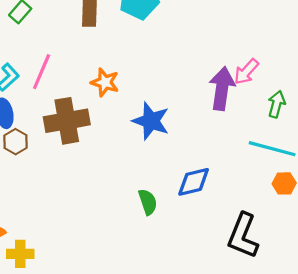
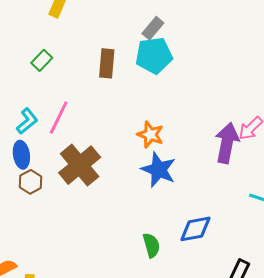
orange star: (105, 82) -> (150, 135), moved
brown cross: (67, 121) -> (80, 165), turned -33

